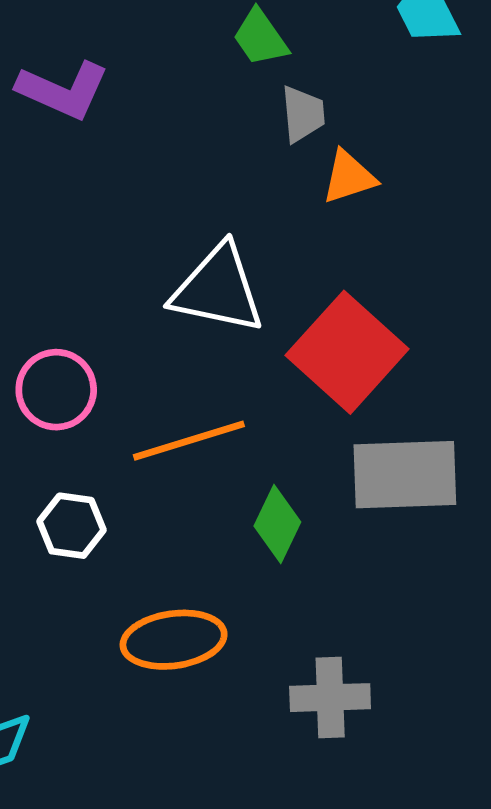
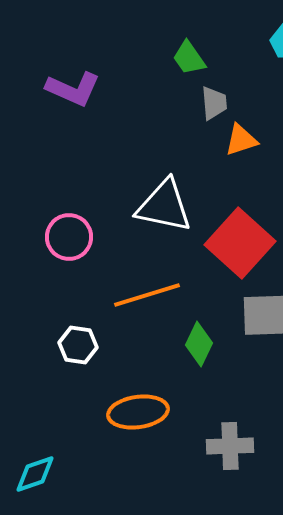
pink circle: (56, 390) -> (69, 237), moved

